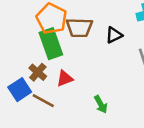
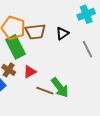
brown line: (43, 101) -> (45, 91), moved
green arrow: (101, 104) -> (60, 87), size x1.5

